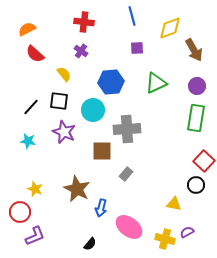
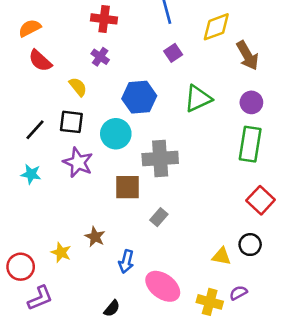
purple square: (137, 48) -> (173, 53), turned -32
black circle: (196, 185) -> (250, 245), moved
yellow star: (35, 189) -> (61, 252), moved
brown star: (77, 189) -> (95, 237), size x0.6

